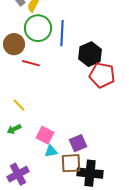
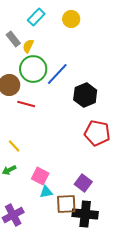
blue line: (62, 33) -> (57, 74), turned 40
red pentagon: (102, 75) -> (97, 133), moved
purple square: (78, 143) -> (83, 183), moved, turned -30

